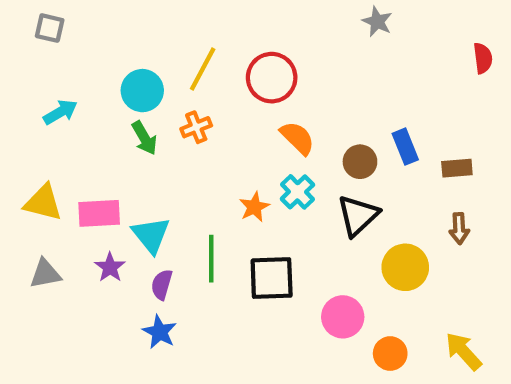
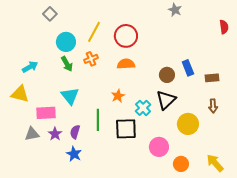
gray square: (50, 28) -> (50, 14), moved, turned 32
cyan arrow: (60, 112) -> (30, 67), moved
orange semicircle: (297, 138) -> (126, 64), moved, turned -48
cyan cross: (297, 192) -> (143, 108), moved
pink rectangle: (99, 213) -> (46, 113), moved
cyan triangle: (151, 235) -> (70, 96), moved
purple star: (110, 267) -> (55, 134), moved
gray triangle: (45, 274) -> (32, 134), moved

